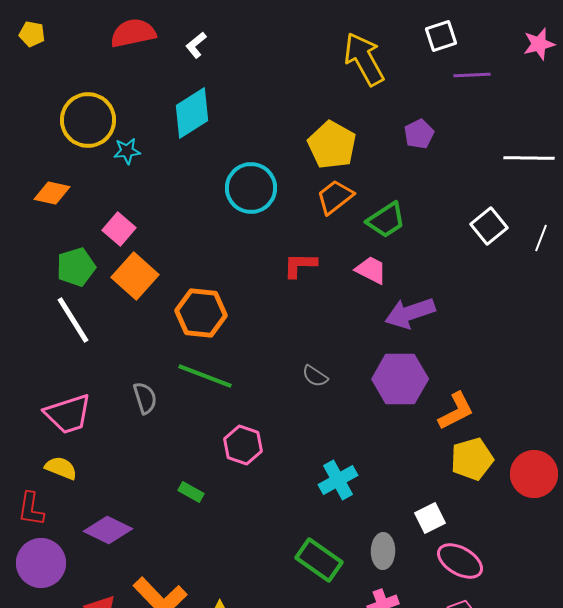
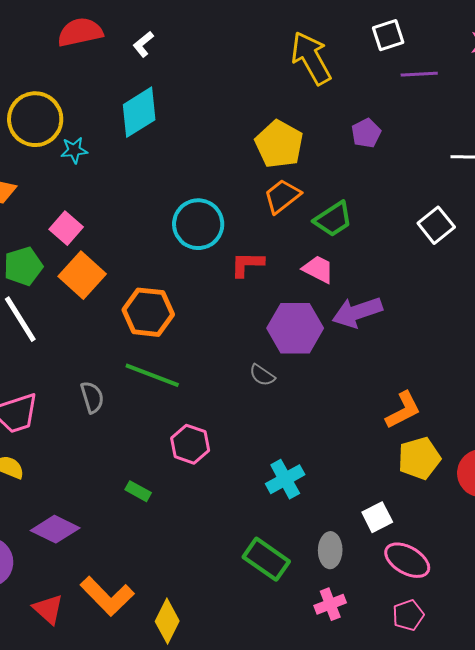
cyan circle: (251, 188) -> (198, 224), moved
purple hexagon: (400, 379) -> (295, 328), moved

